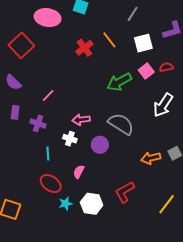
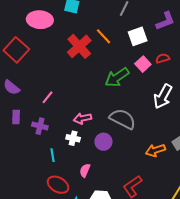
red cross: (84, 48) -> (79, 46), size x1.4

